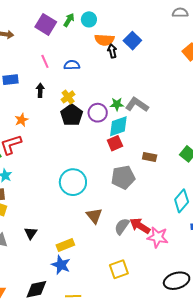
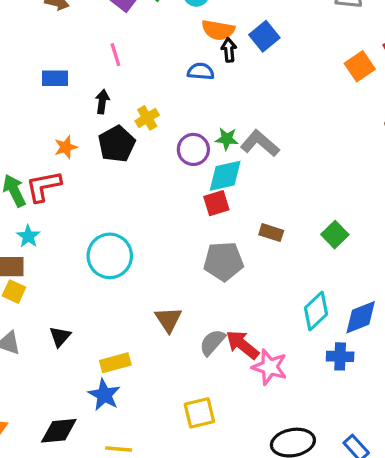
blue semicircle: (72, 65) -> (201, 71), moved
black pentagon: (72, 115) -> (117, 144), moved
cyan circle: (73, 182) -> (110, 256), moved

